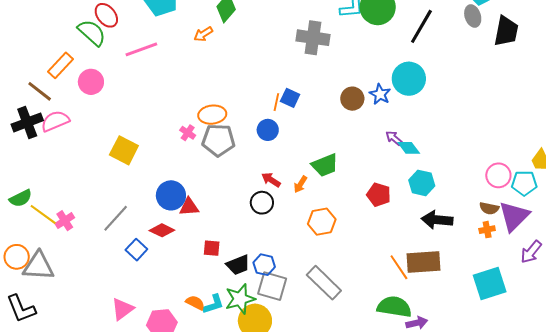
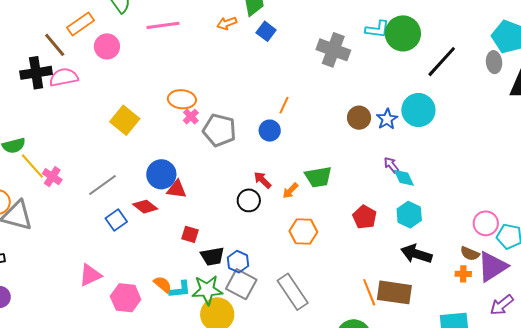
blue square: (290, 98) -> (266, 31), moved
orange ellipse: (212, 115) -> (182, 99), moved
pink cross: (65, 221) -> (52, 177), turned -36

